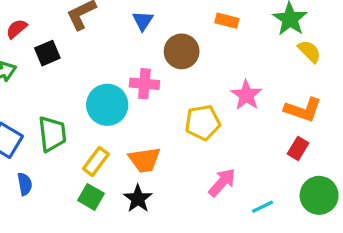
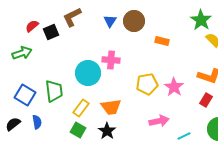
orange rectangle: (227, 21) -> (162, 41), moved
brown circle: (182, 51) -> (134, 21), moved
black square: (47, 53) -> (51, 32), moved
pink star: (246, 95) -> (174, 87), moved
pink arrow: (222, 182) -> (159, 121), turned 36

